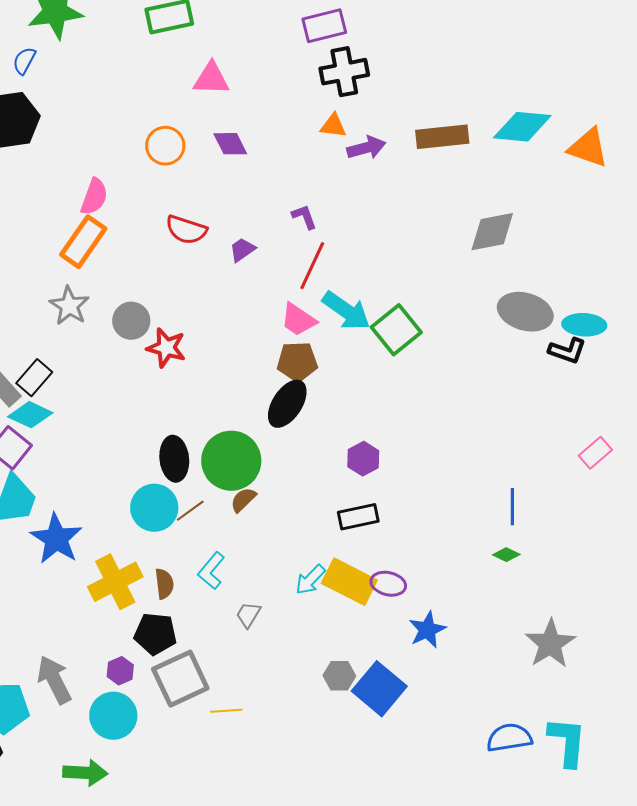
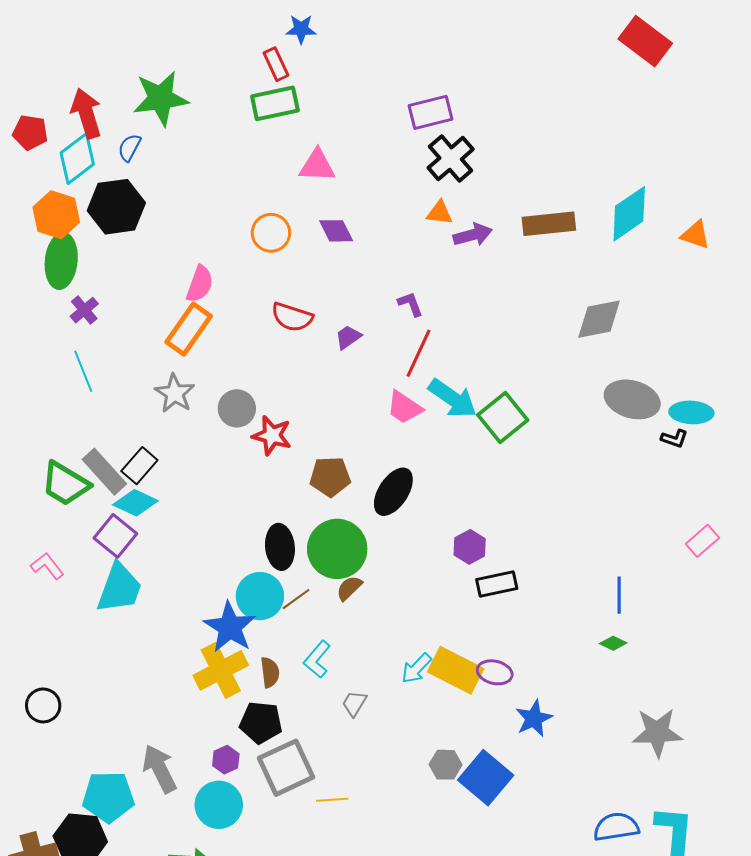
black cross: (344, 72) -> (451, 159), turned -30
cyan diamond: (522, 127) -> (629, 214), turned -40
orange triangle: (588, 148) -> (695, 235), size x0.7
black L-shape: (567, 351) -> (674, 439), size x0.7
brown pentagon: (297, 362) -> (330, 477), moved
black rectangle: (358, 517) -> (497, 584), moved
blue star: (56, 539) -> (230, 627), moved
gray star: (550, 644) -> (657, 733), turned 30

